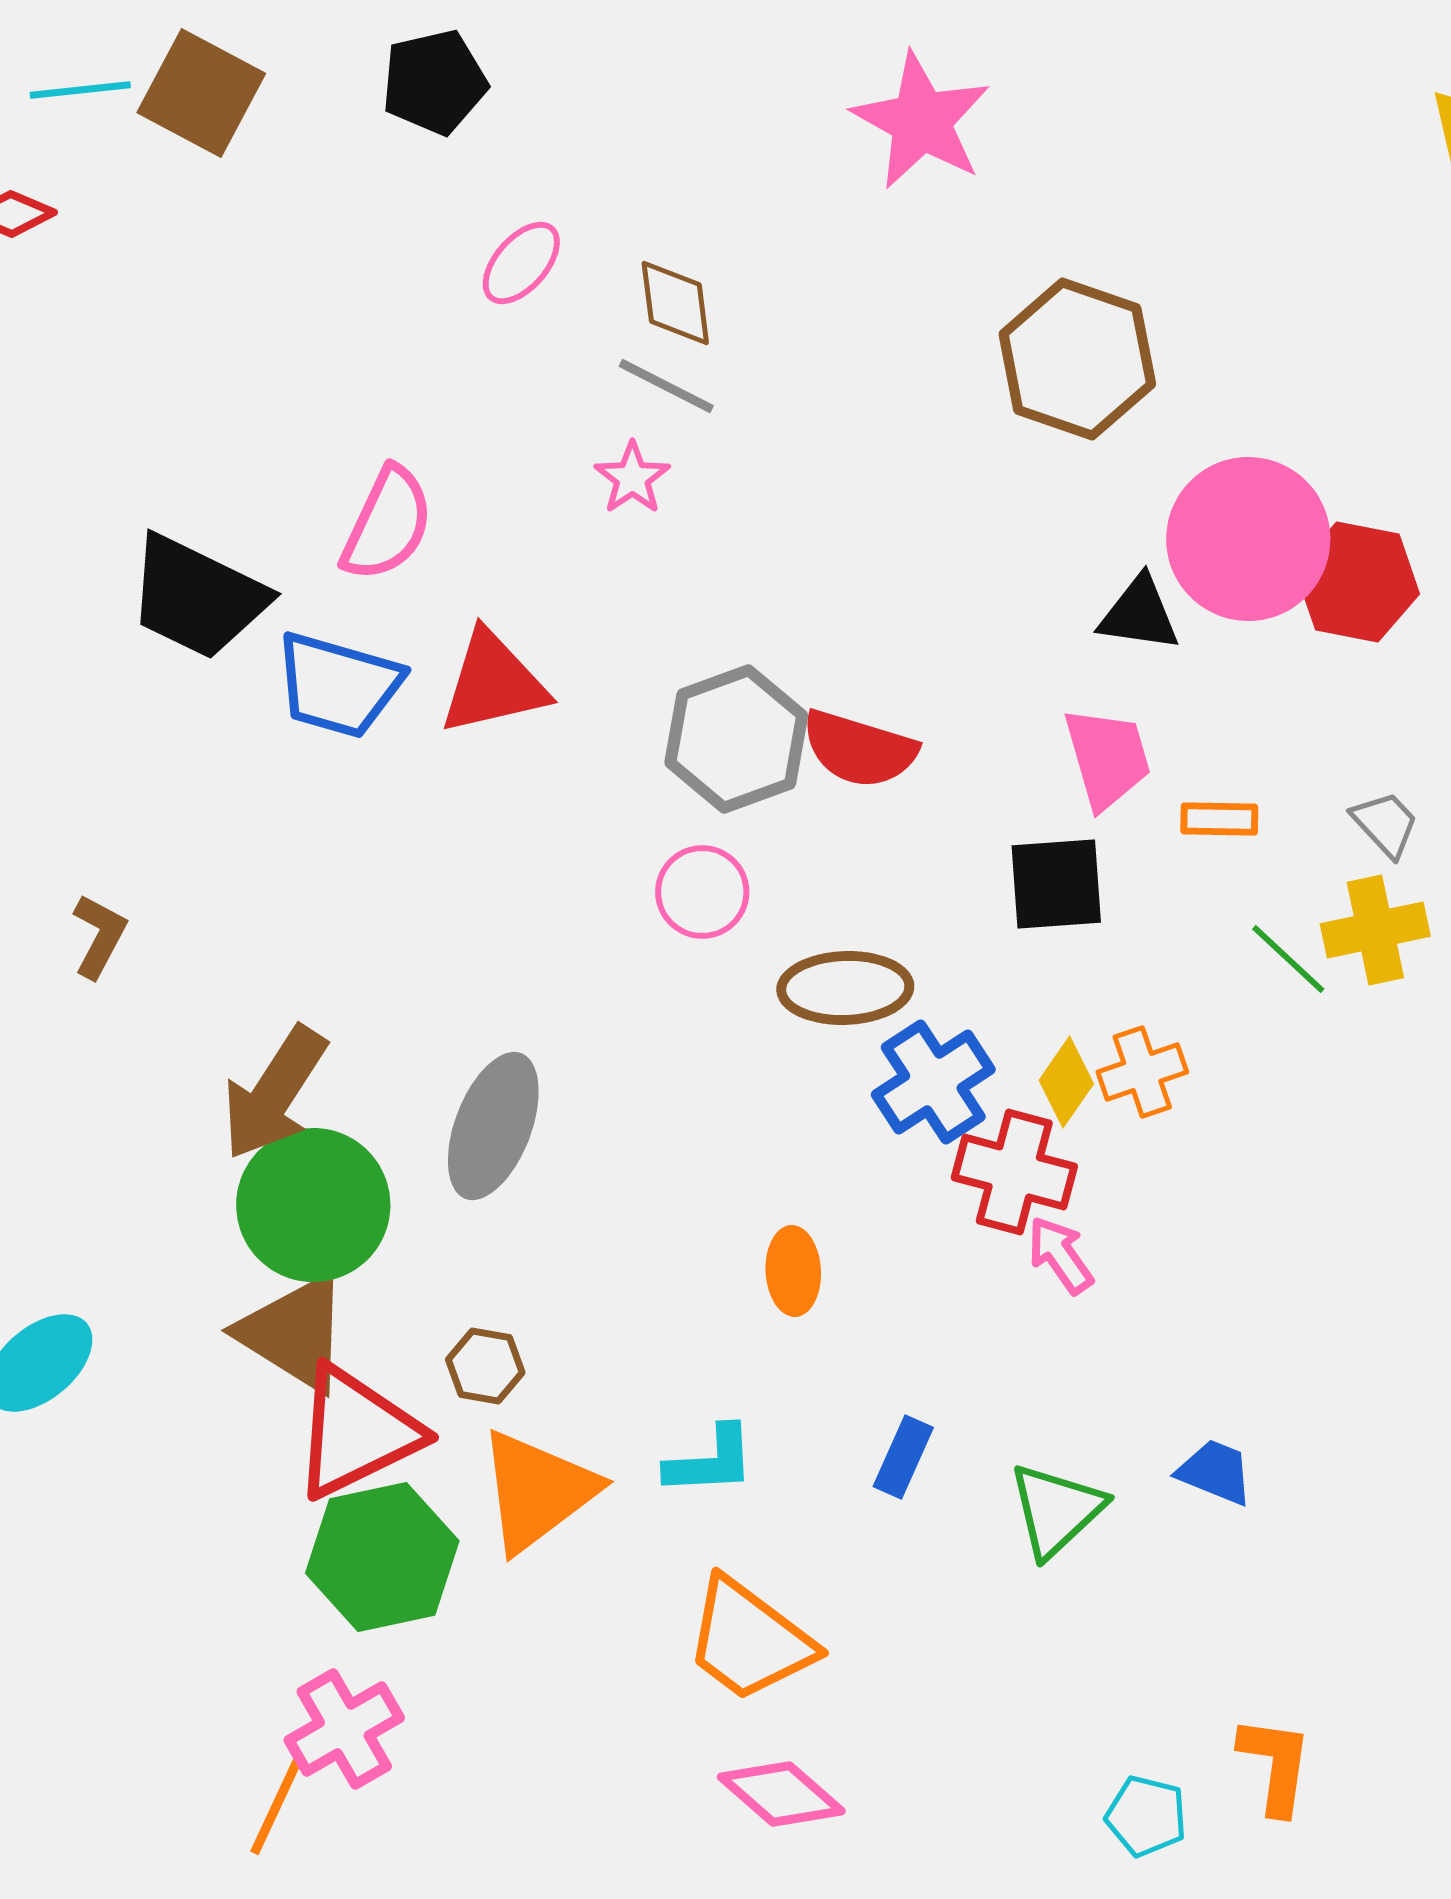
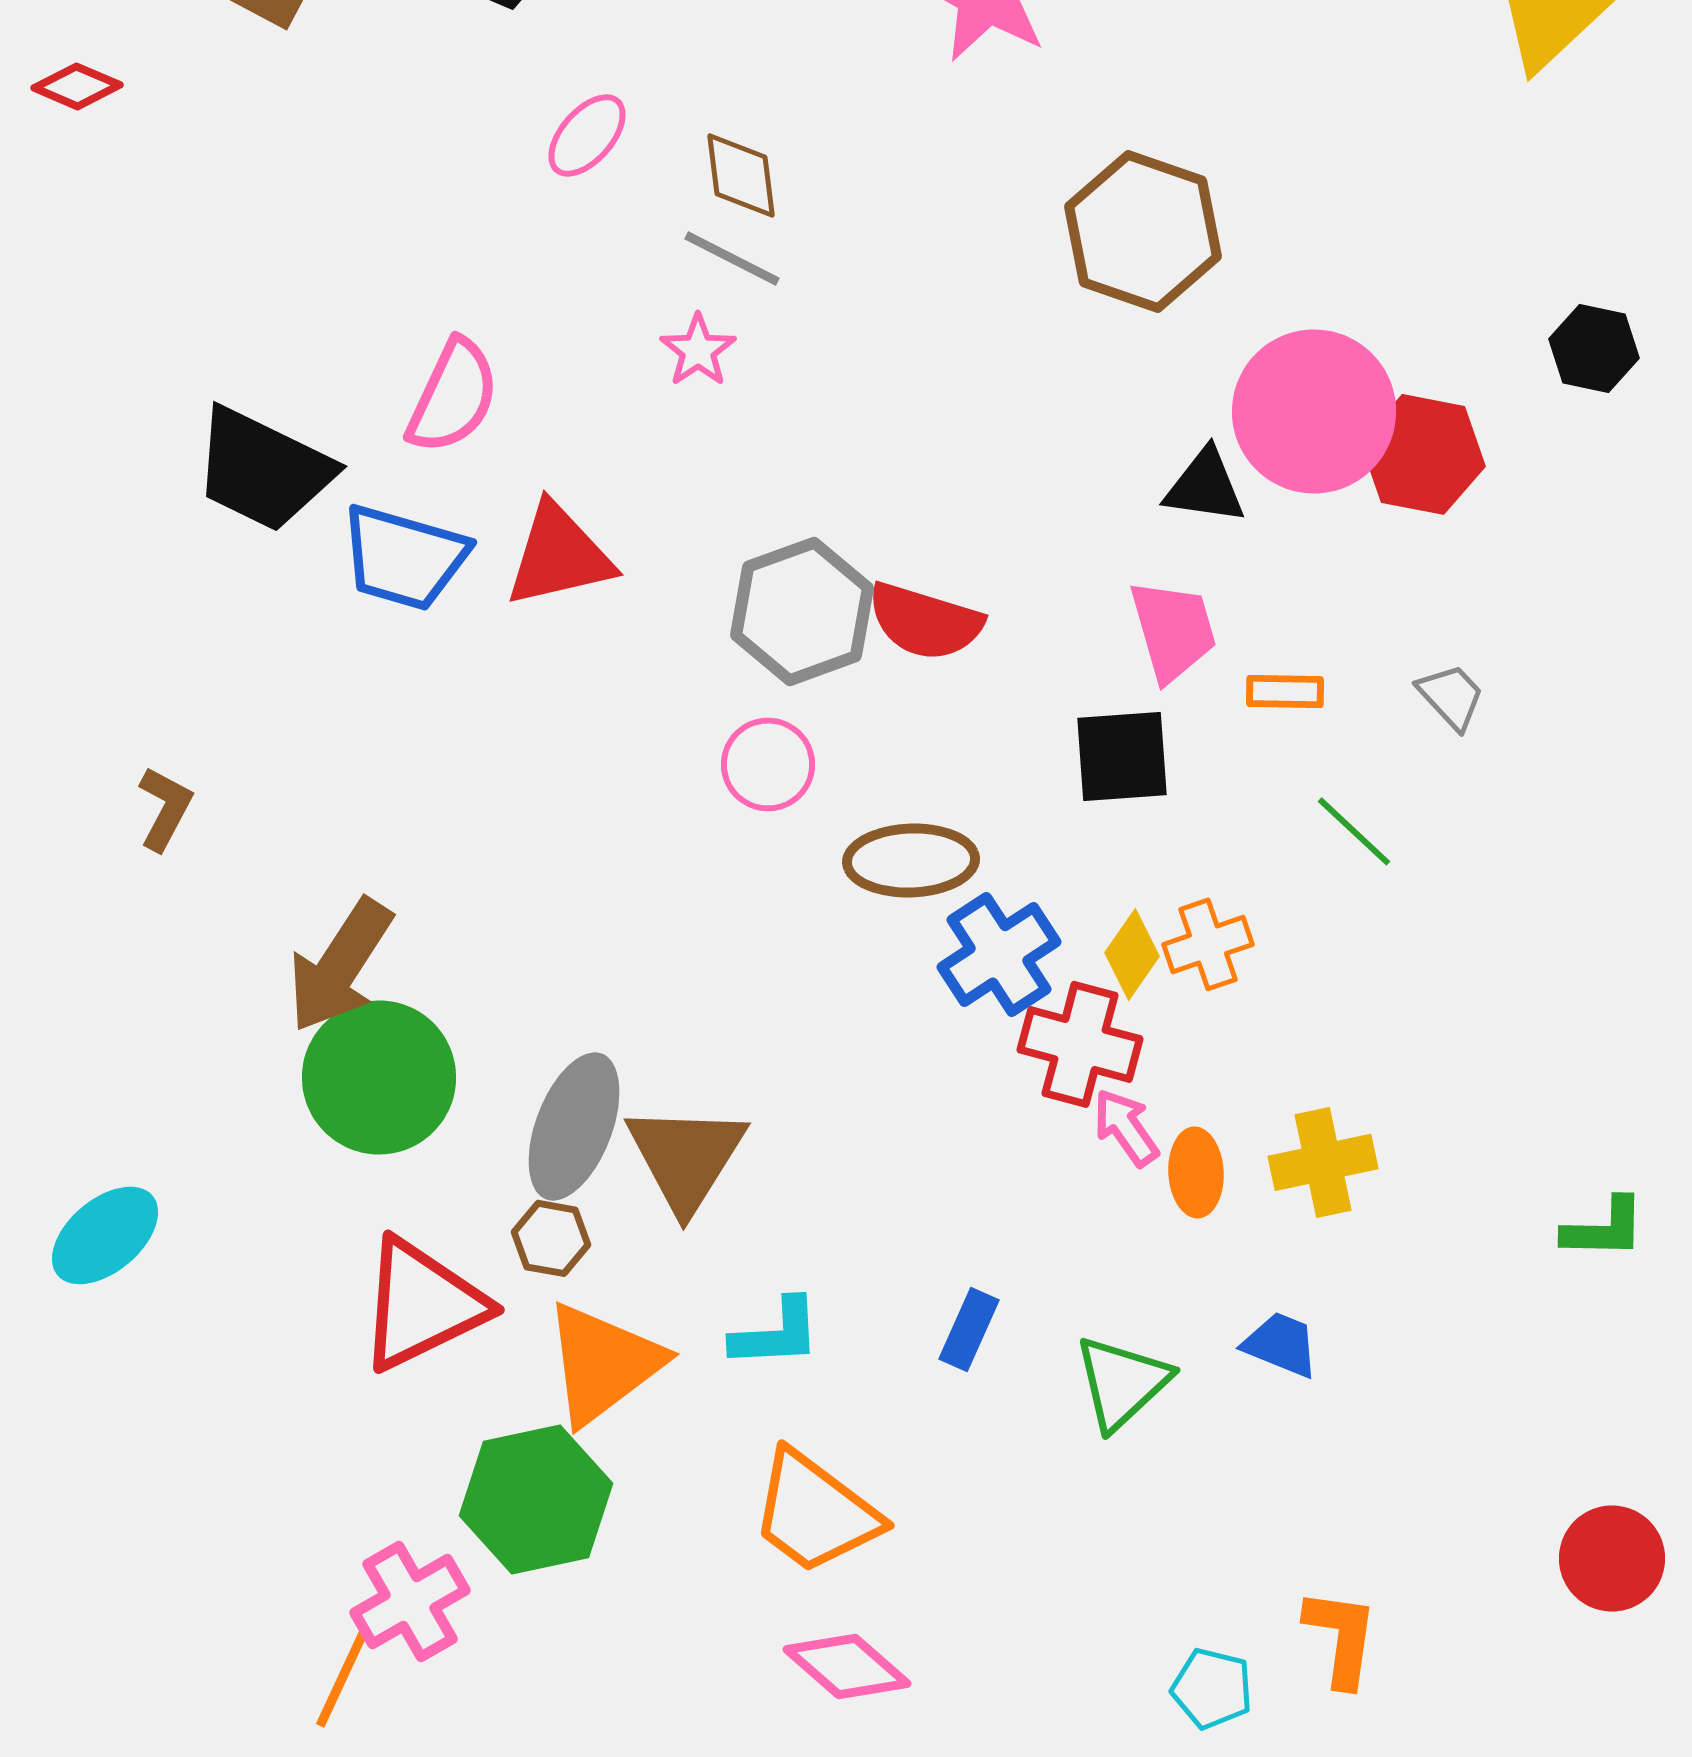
yellow cross: (1375, 930) -> (1323, 1162), moved
gray ellipse: (493, 1126) -> (574, 1126), moved
orange ellipse: (793, 1271) -> (1196, 1172), moved
brown triangle: (294, 1333) -> (686, 1157), moved, turned 30
green hexagon: (382, 1557) -> (536, 1499), moved

